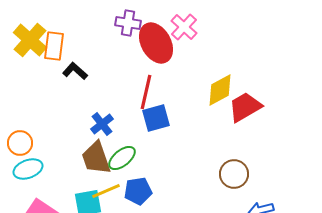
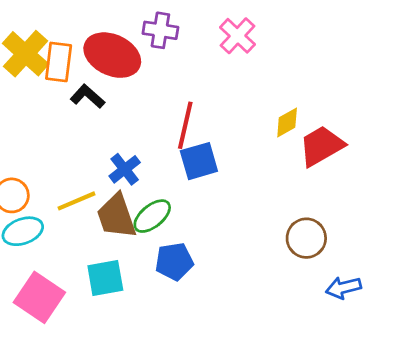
red ellipse: (156, 43) -> (112, 55), moved, turned -36
yellow diamond: (220, 90) -> (287, 122), size x0.7
yellow line: (106, 191) -> (76, 201), moved

